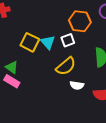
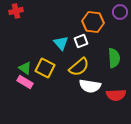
yellow square: (30, 42) -> (45, 68), moved
white semicircle: (77, 85) -> (90, 86), size x1.5

